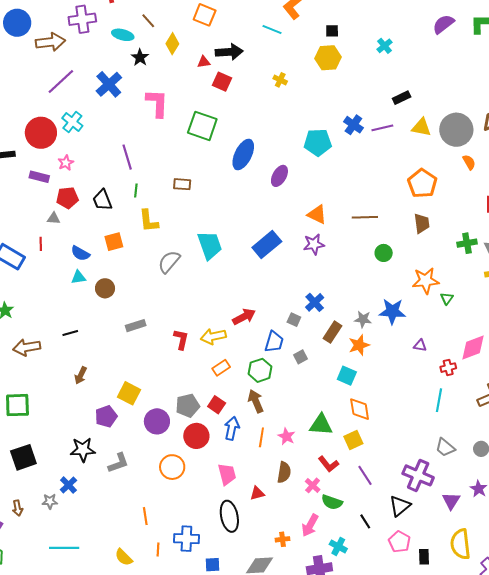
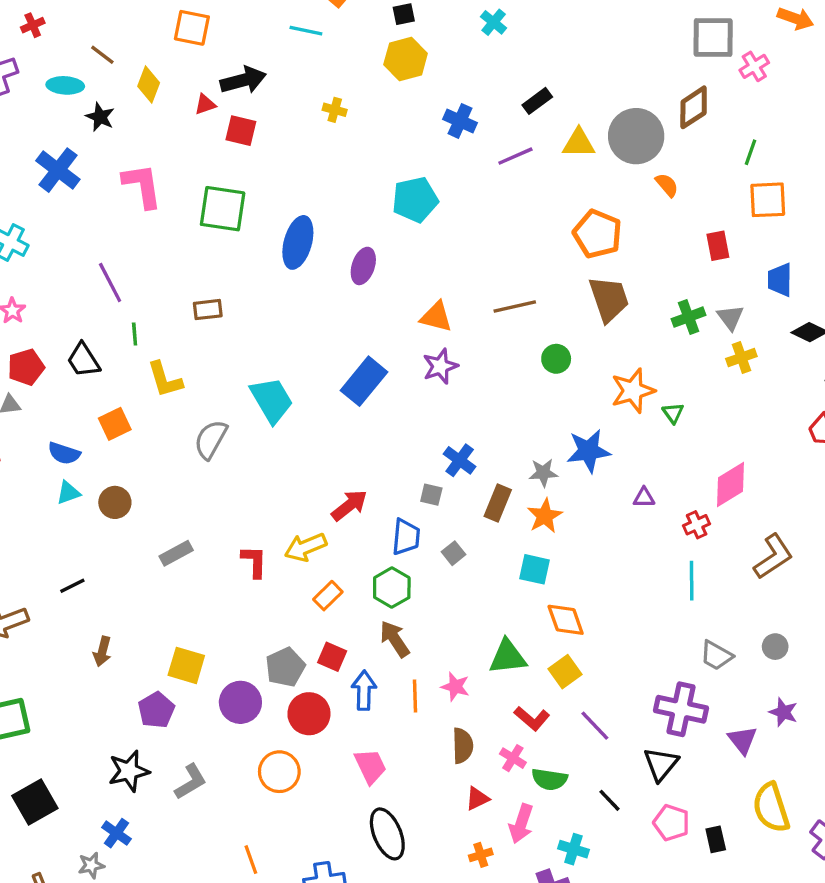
blue cross: (353, 125) -> (460, 121), moved
brown trapezoid: (422, 223) -> (609, 299), size x1.4
red triangle: (257, 493) -> (477, 799), moved

